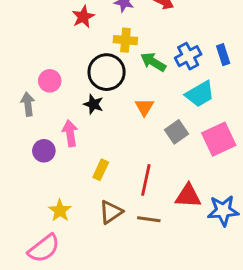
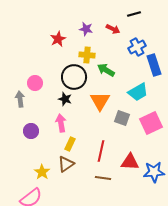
blue rectangle: (223, 55) -> (154, 65), size x1.5
blue cross: (188, 56) -> (137, 47), moved
orange triangle: (144, 107) -> (100, 101), size x1.5
gray square: (176, 132) -> (122, 118), turned -35
pink arrow: (70, 133) -> (61, 123), moved
brown triangle: (111, 212) -> (66, 164), moved

